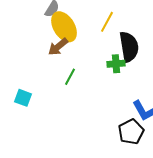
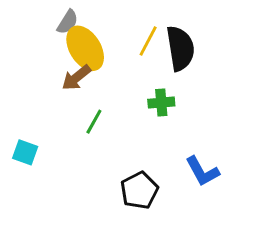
black semicircle: (129, 47) -> (180, 48), moved
black pentagon: (131, 132) -> (139, 190), moved

